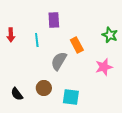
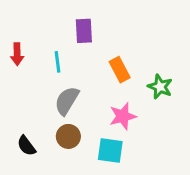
green star: (110, 35) -> (160, 87), moved
gray semicircle: (59, 61) -> (67, 101), moved
pink star: (104, 67) -> (123, 116), moved

